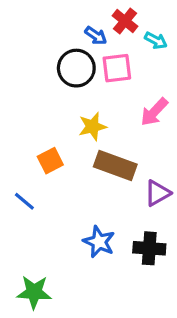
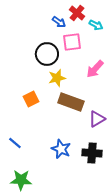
black circle: (76, 68) -> (47, 54), moved
blue line: (24, 201) -> (15, 143), moved

